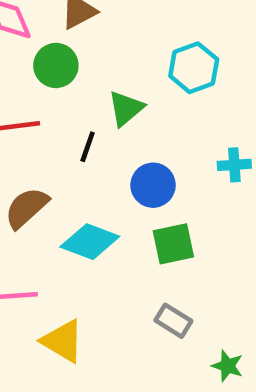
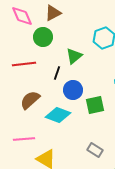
blue circle: (153, 185) -> (73, 90), moved
green square: (173, 244) -> (95, 105), moved

